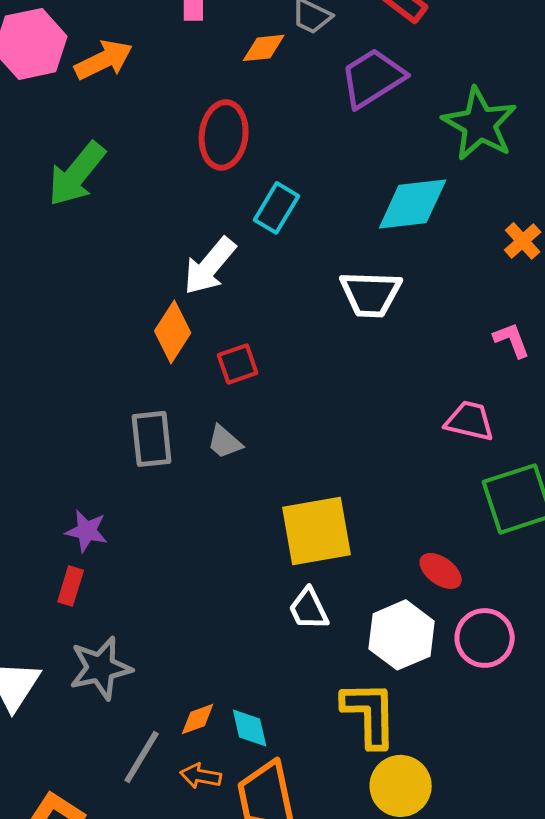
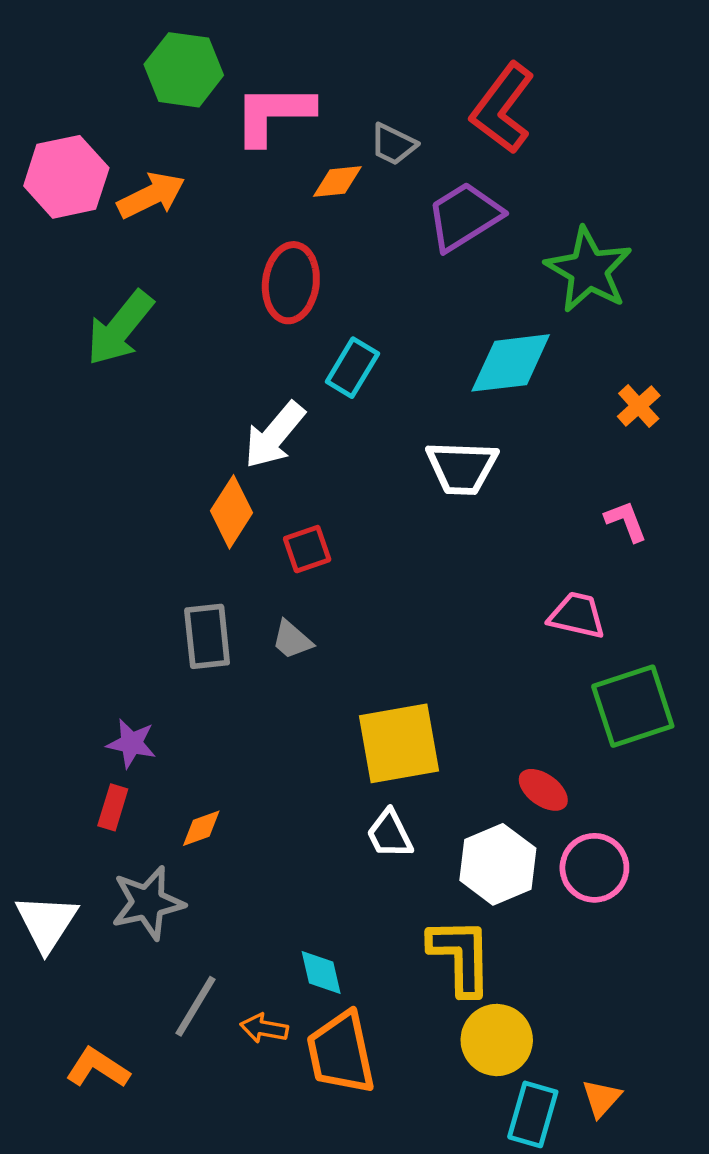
orange diamond: (198, 719) -> (201, 828), moved

